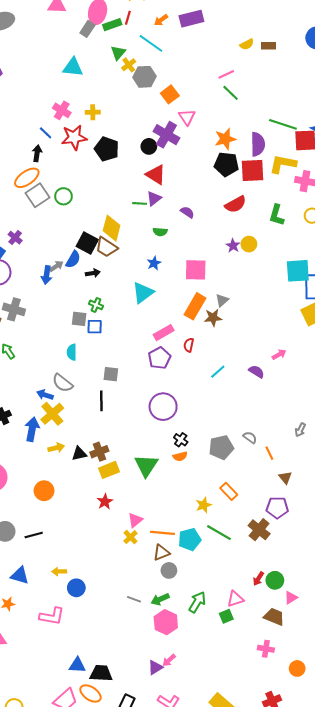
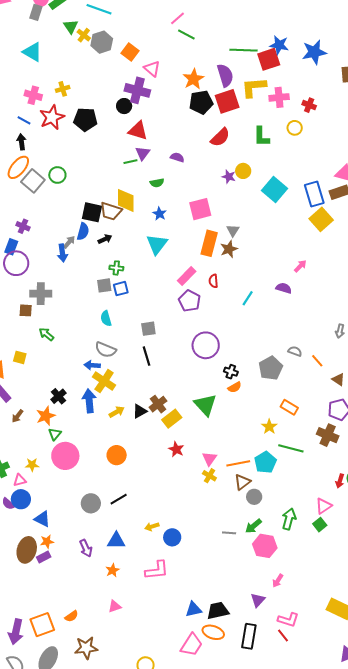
cyan triangle: (73, 67) -> (32, 52), turned 40
yellow diamond: (112, 228) -> (126, 200), moved
cyan square: (298, 271) -> (274, 190), moved, turned -30
purple triangle: (155, 667) -> (258, 600), moved

